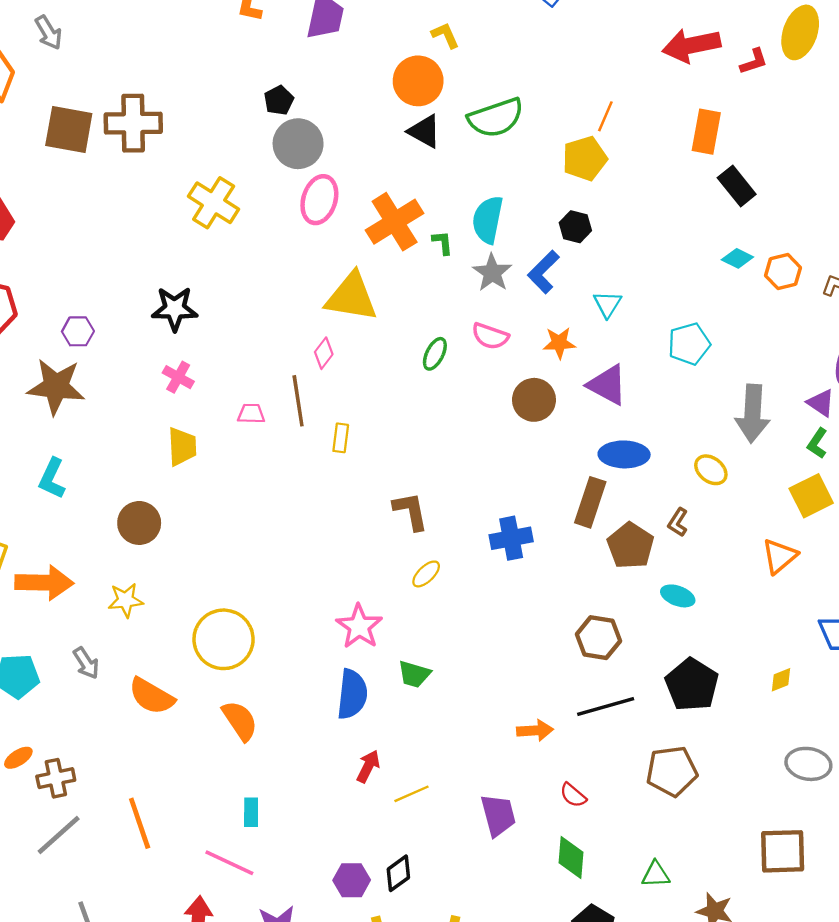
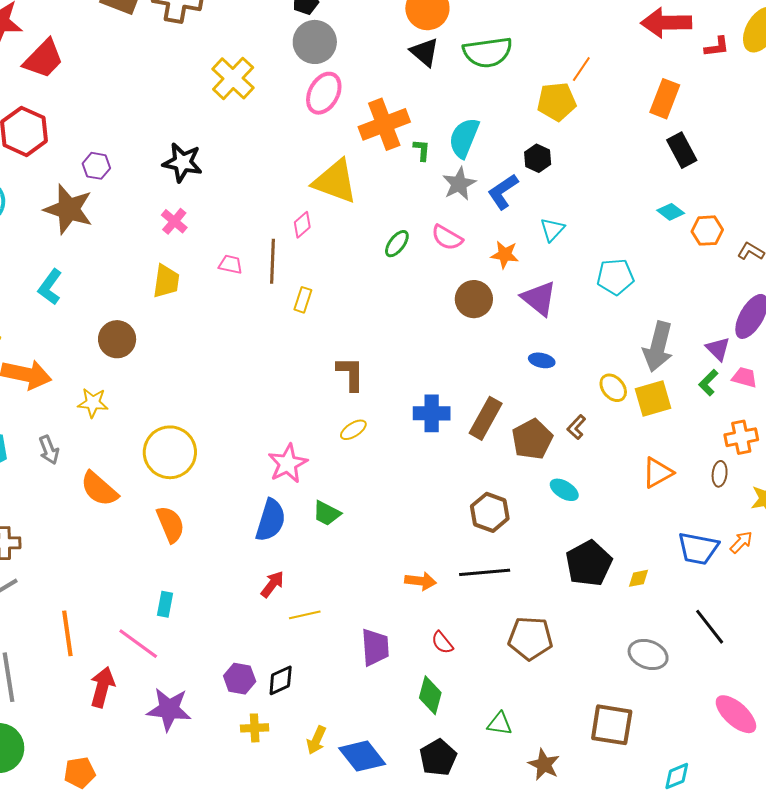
blue ellipse: (624, 454) -> (542, 360), size x0.6
yellow square: (811, 496) -> (653, 399), moved
brown rectangle: (590, 502) -> (486, 418), moved
black pentagon: (692, 685) -> (589, 563), moved
orange line: (140, 823) -> (67, 633), moved

